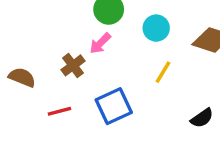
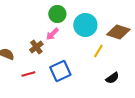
cyan circle: (156, 28) -> (85, 25), size x1.5
yellow line: (163, 72) -> (98, 51), moved

